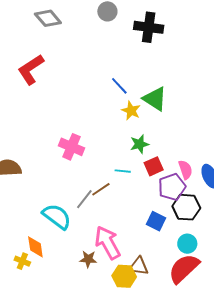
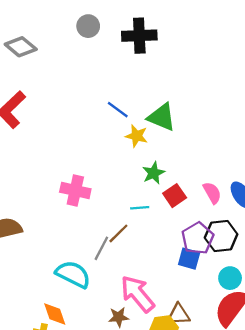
purple pentagon: (172, 187) -> (198, 238), moved

